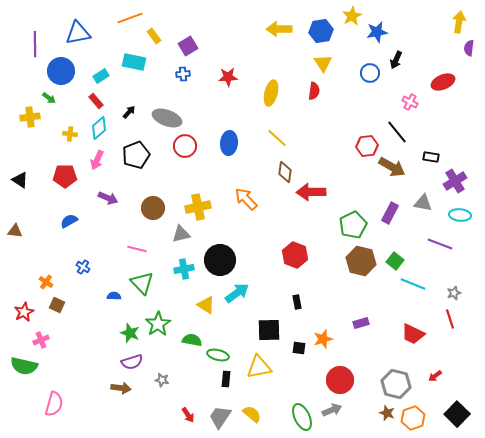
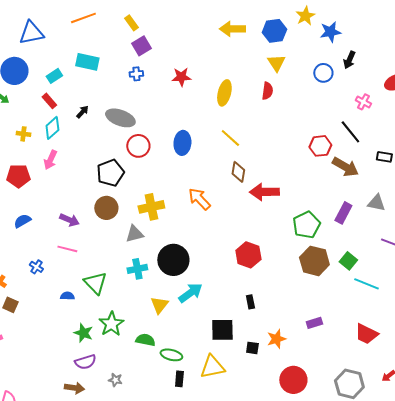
yellow rectangle: (154, 36) -> (131, 23), moved
black pentagon: (136, 155) -> (110, 173), moved
purple arrow: (108, 198) -> (69, 220), moved
pink line: (137, 249) -> (67, 249), moved
yellow triangle: (206, 305) -> (159, 305), turned 36

